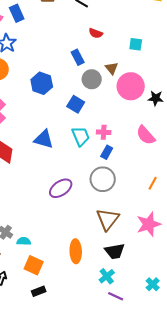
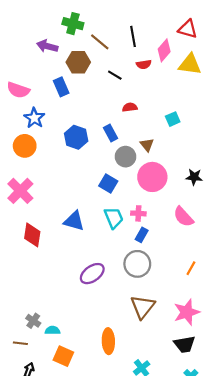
blue rectangle: (17, 13) -> (61, 87), moved
red semicircle: (96, 33) -> (130, 107), turned 152
cyan square: (136, 44) -> (173, 119), turned -32
blue hexagon: (42, 83) -> (76, 137), moved
pink circle: (131, 86) -> (152, 177), moved
black trapezoid: (115, 251) -> (184, 344), moved

